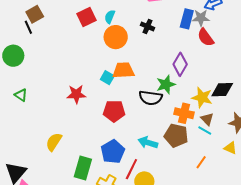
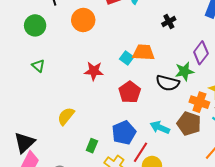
black cross: (147, 26) -> (169, 21), moved, turned 32
orange circle: (116, 37) -> (83, 20), moved
red pentagon: (114, 111) -> (130, 92), turned 30
green rectangle: (83, 168) -> (92, 146), size x0.6

